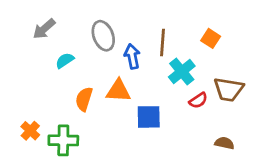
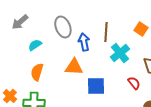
orange semicircle: (84, 99) -> (37, 72), moved
red semicircle: (198, 100) -> (134, 83), moved, turned -96

